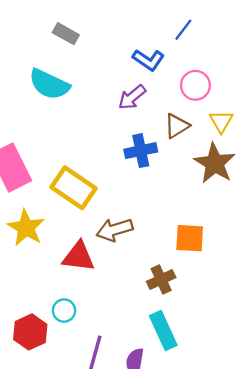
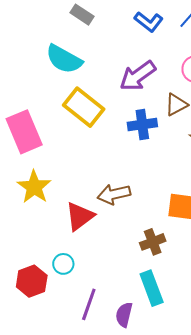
blue L-shape: (148, 60) -> (149, 22), moved
purple arrow: (132, 97) -> (138, 76), size x1.4
yellow rectangle: (73, 188) -> (84, 107), moved
red triangle: (79, 257) -> (80, 216), turned -48

